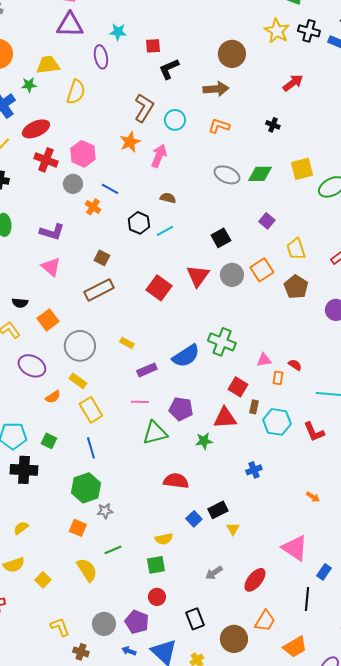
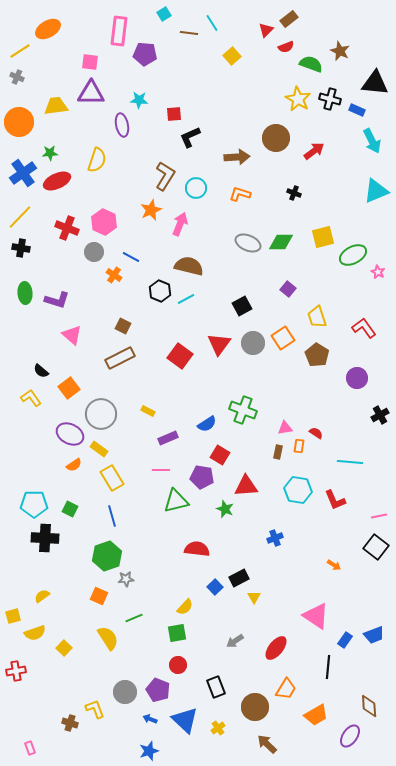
brown circle: (232, 54) -> (276, 138), moved
yellow trapezoid: (48, 65) -> (56, 106), moved
red ellipse: (36, 129) -> (57, 181), moved
brown semicircle: (168, 198) -> (189, 266), size x1.8
purple L-shape: (52, 232) -> (57, 300), moved
black semicircle: (20, 303) -> (41, 371), turned 35
blue semicircle: (186, 356) -> (207, 424), size x0.7
purple ellipse: (32, 366) -> (70, 434), moved
red square: (238, 387) -> (220, 455), moved
brown rectangle: (254, 407) -> (278, 452), moved
green star: (204, 441) -> (225, 509), turned 30
yellow semicircle: (164, 539) -> (185, 607), turned -36
yellow L-shape: (60, 627) -> (95, 709), moved
brown cross: (81, 652) -> (70, 723), moved

